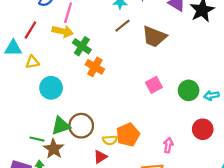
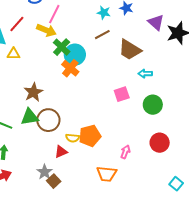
cyan circle: (51, 88) -> (75, 55), moved
cyan arrow: (211, 95) -> (145, 74), moved
brown star: (54, 149) -> (33, 92), moved

